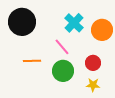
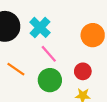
cyan cross: (74, 23) -> (40, 27), moved
orange line: (32, 61) -> (16, 69), turned 36

